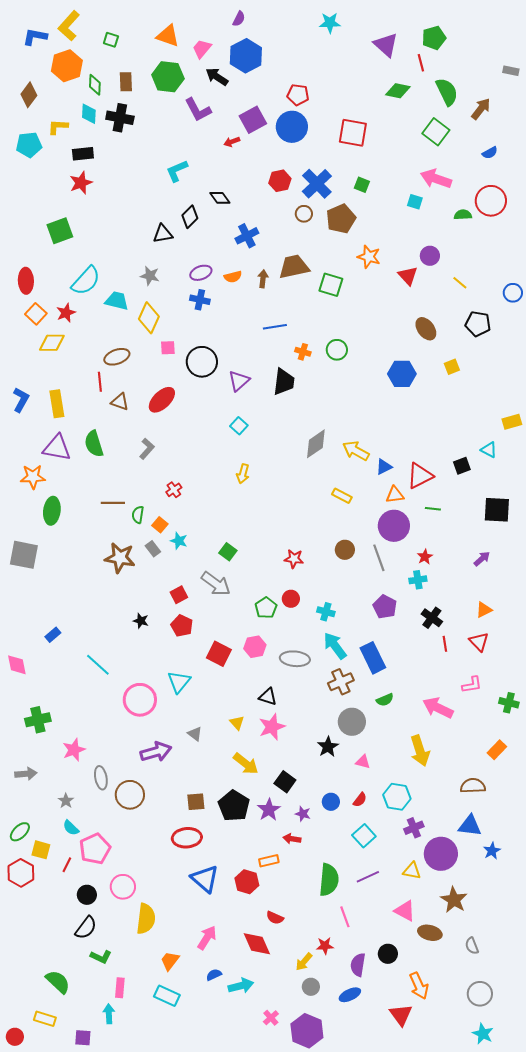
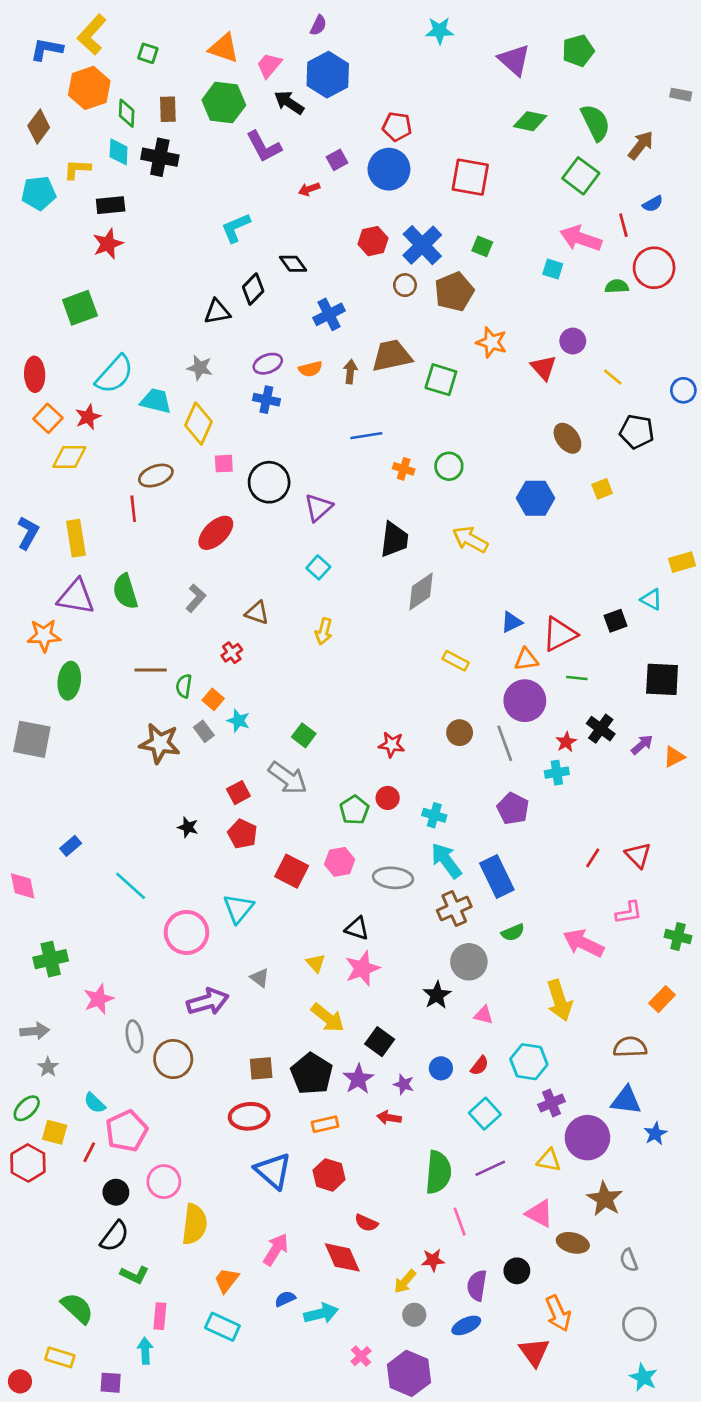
red line: (421, 63) -> (623, 225), moved
purple square: (253, 120) -> (337, 160), size x0.6
black trapezoid: (284, 382) -> (394, 539), moved
brown triangle: (120, 402) -> (257, 613), moved
yellow arrow: (356, 451) -> (470, 539), moved
orange triangle: (484, 610) -> (674, 757), moved
black cross: (432, 618) -> (601, 729), moved
red line: (445, 644) -> (593, 858), turned 42
gray star: (66, 801) -> (48, 1067), moved
orange rectangle: (269, 861) -> (325, 1124), moved

